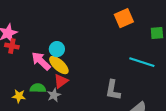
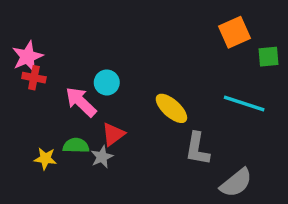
orange square: (124, 18) -> (235, 32), moved
yellow ellipse: (59, 65) -> (171, 108), moved

